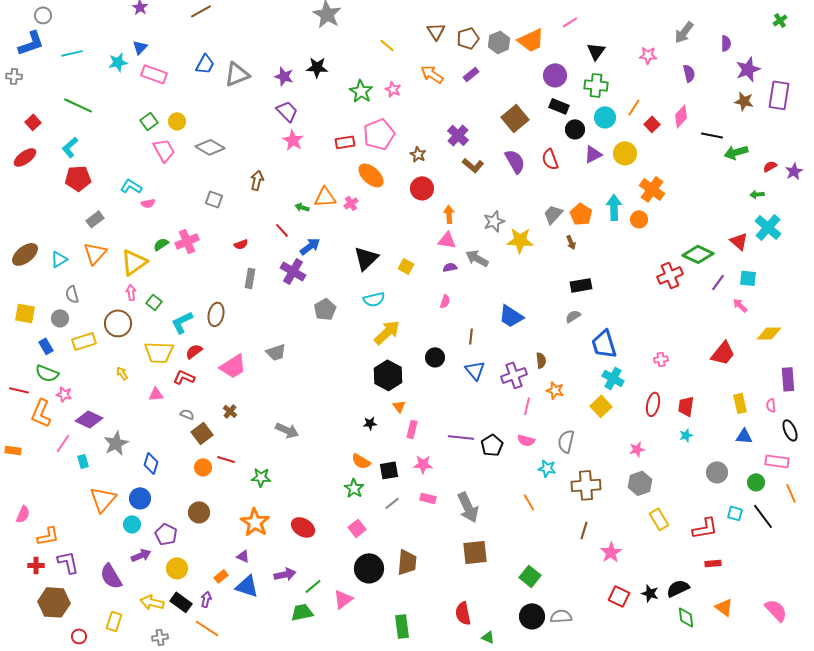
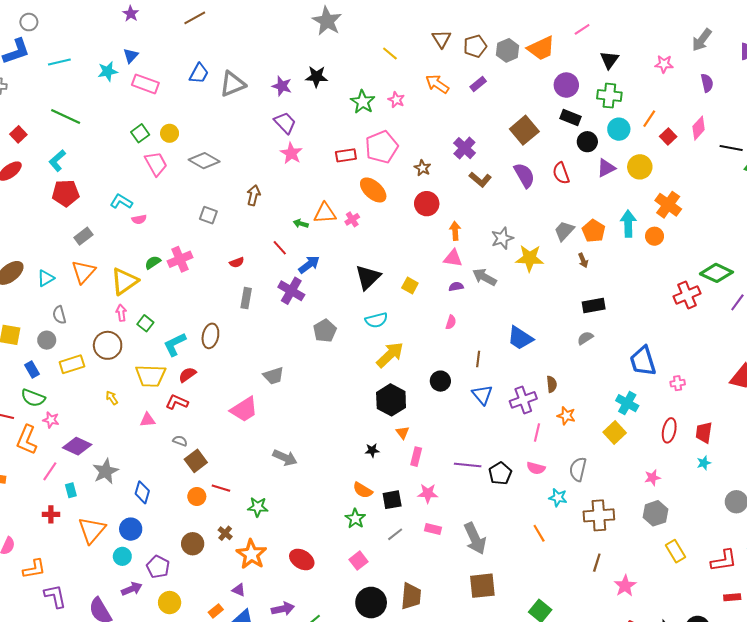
blue trapezoid: (604, 344) -> (643, 361), moved
pink trapezoid: (233, 366) -> (244, 409), moved
brown cross: (230, 411) -> (225, 533), moved
red cross: (36, 565) -> (51, 514), moved

